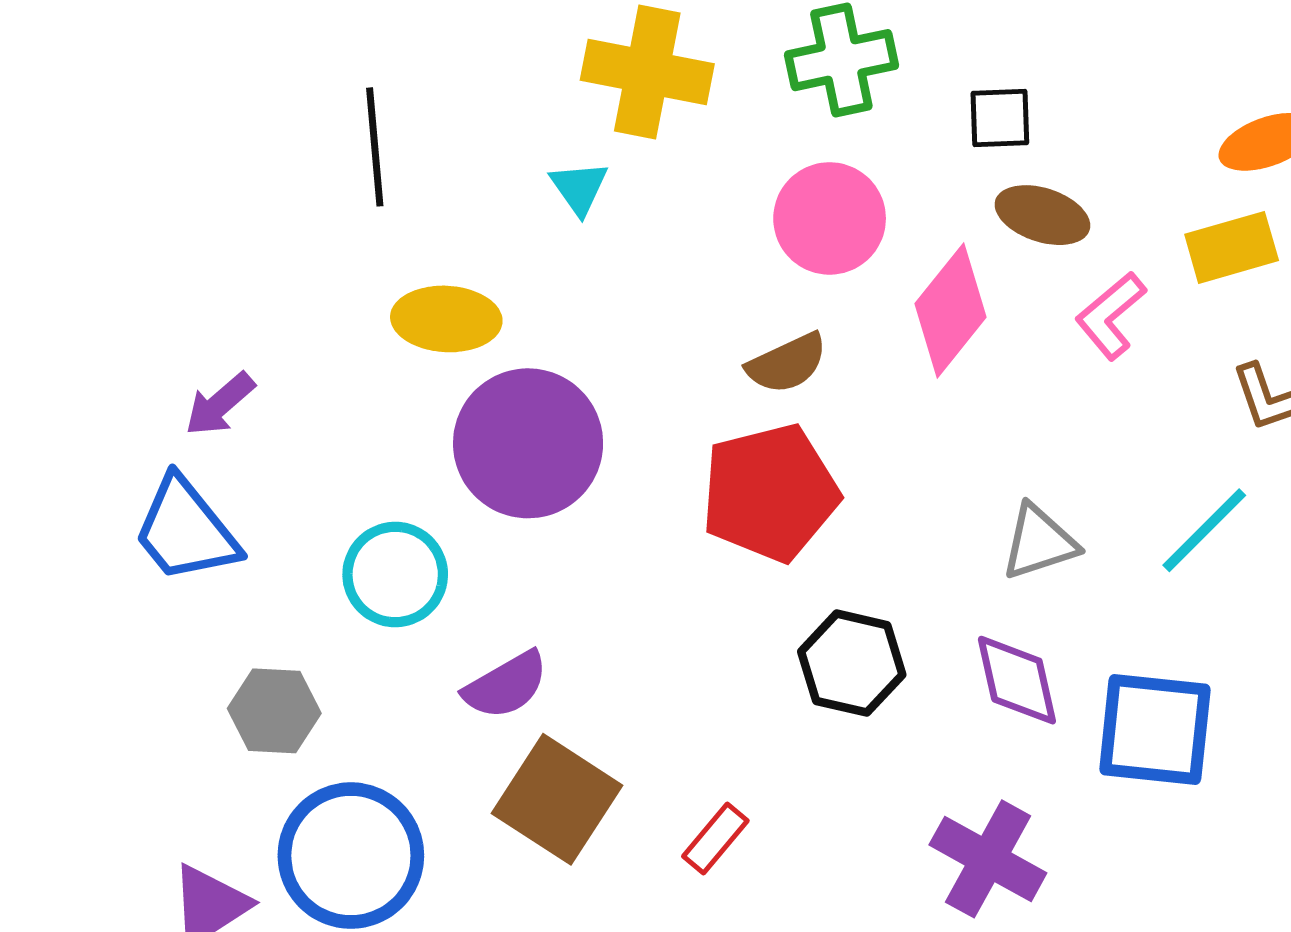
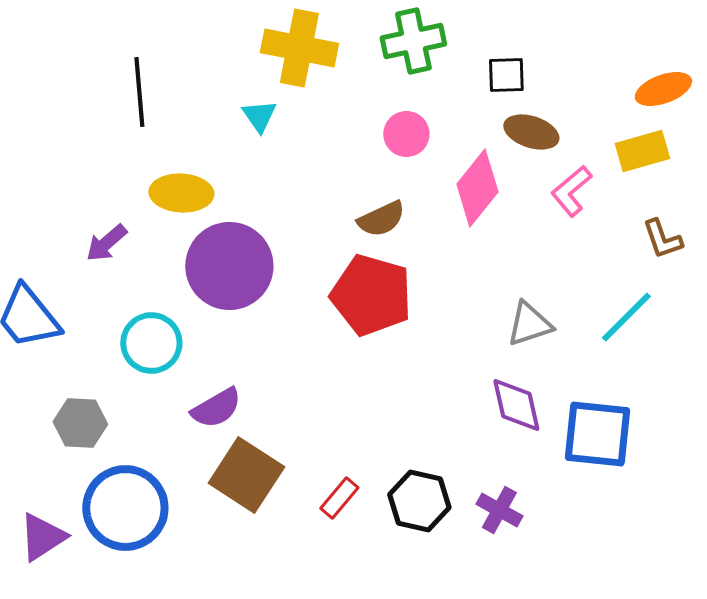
pink circle: (830, 218) -> (406, 134), size x0.7
purple arrow: (220, 404) -> (106, 243), moved
red pentagon: (770, 493) -> (371, 295), turned 30
black hexagon: (852, 663) -> (419, 501), moved
purple cross: (988, 859) -> (499, 510), size x0.7

